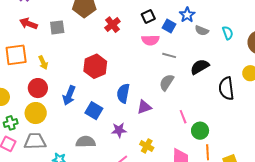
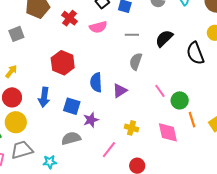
pink semicircle: (150, 40) -> (98, 27), moved
yellow arrow: (43, 63) -> (11, 71), turned -104
purple star: (119, 130) -> (91, 120), moved

